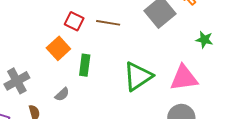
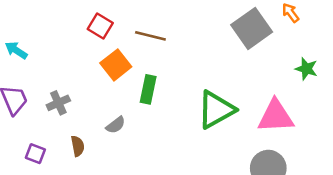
red square: (74, 21) -> (100, 26), moved
brown line: (108, 23) -> (150, 36), moved
gray cross: (17, 81) -> (58, 103), size x0.7

